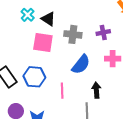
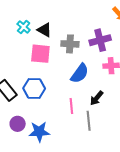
purple cross: (103, 33) -> (100, 40), size x1.5
black arrow: (96, 90) -> (97, 98), turned -133
pink line: (62, 91) -> (71, 106), moved

